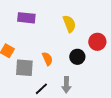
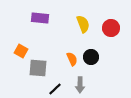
red circle: (97, 42) -> (111, 28), moved
orange semicircle: (47, 59) -> (72, 59), moved

